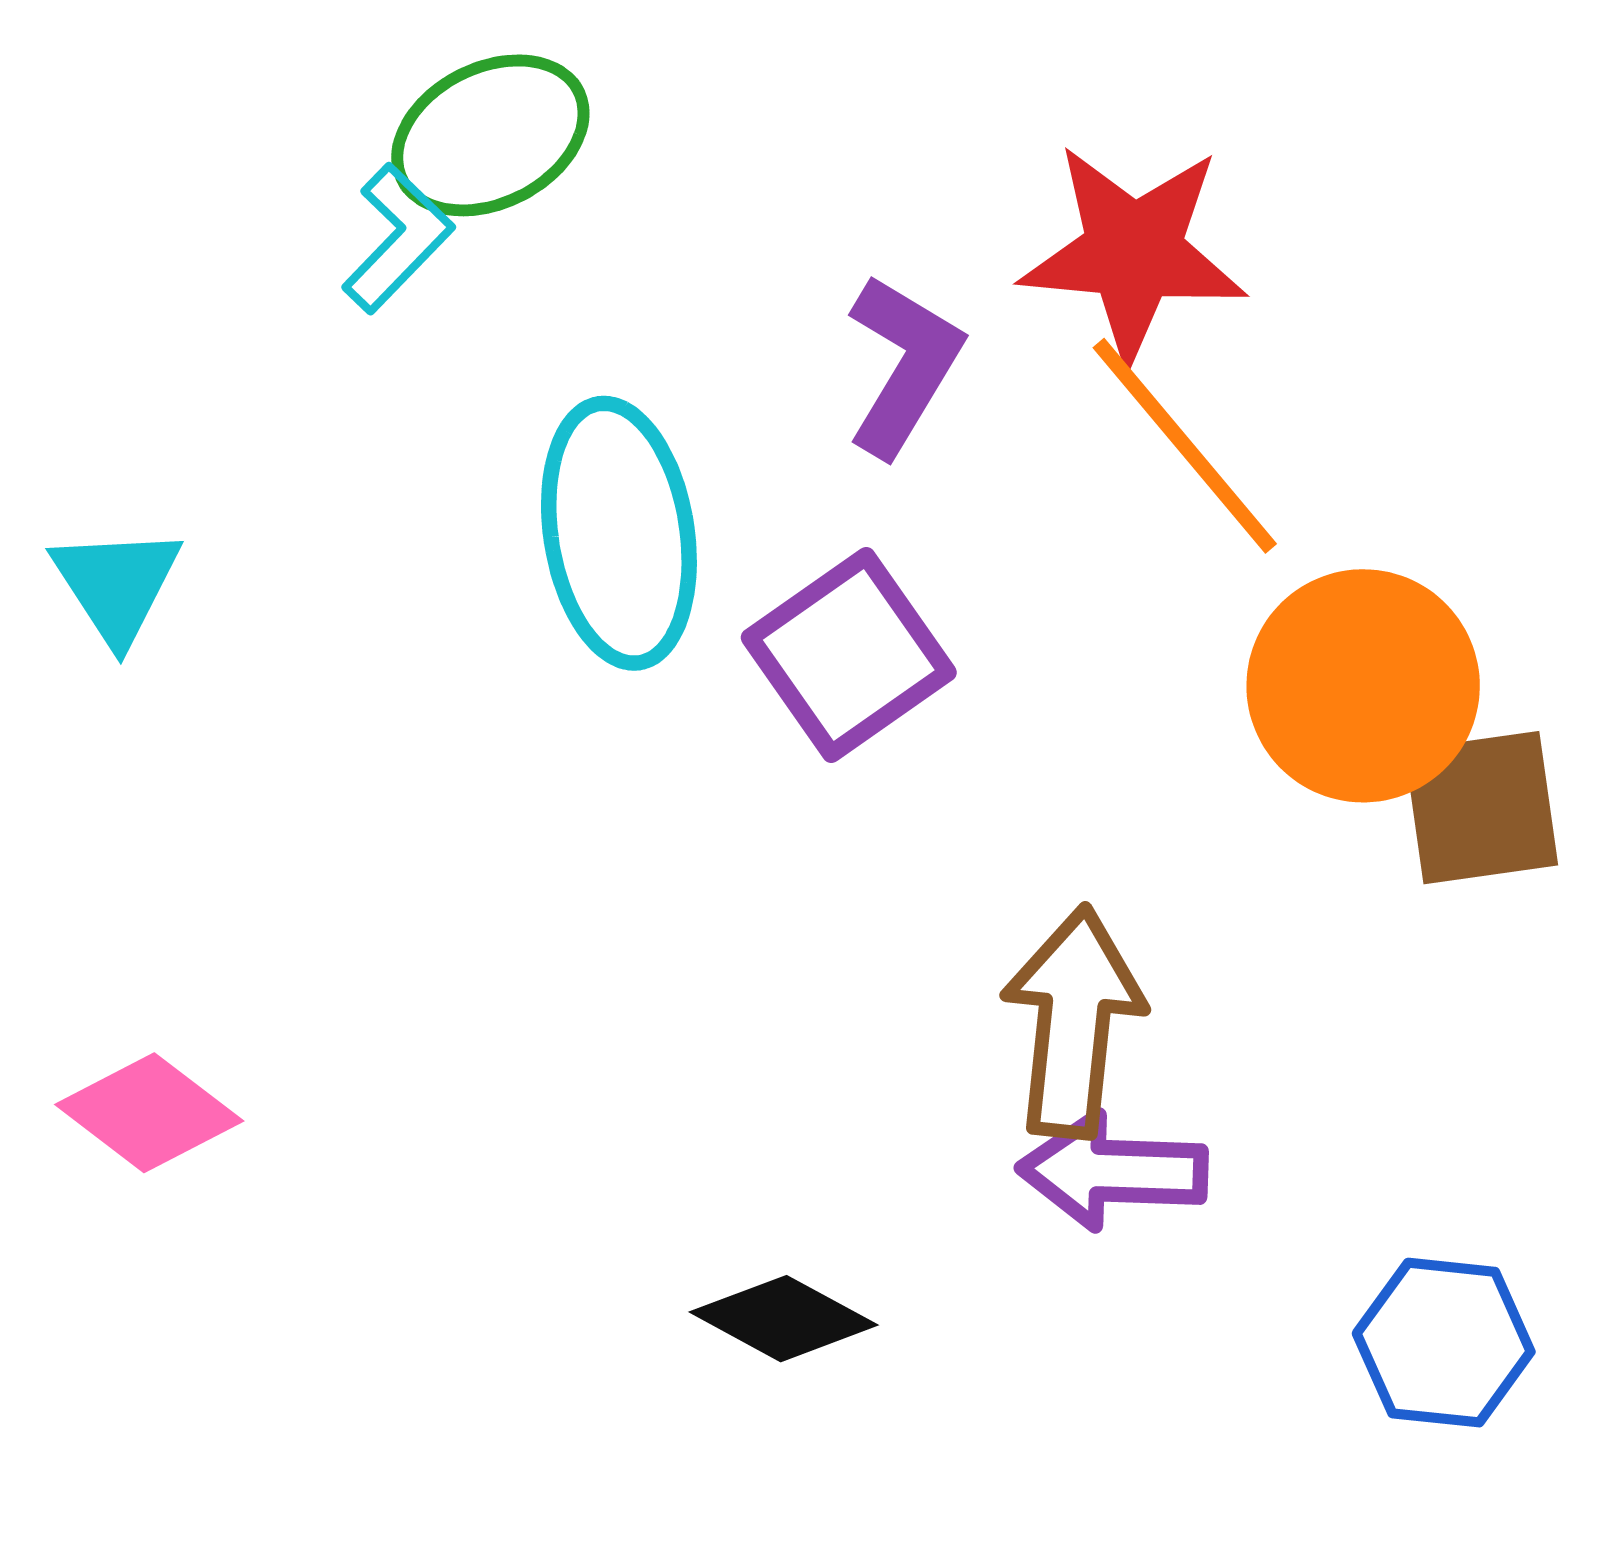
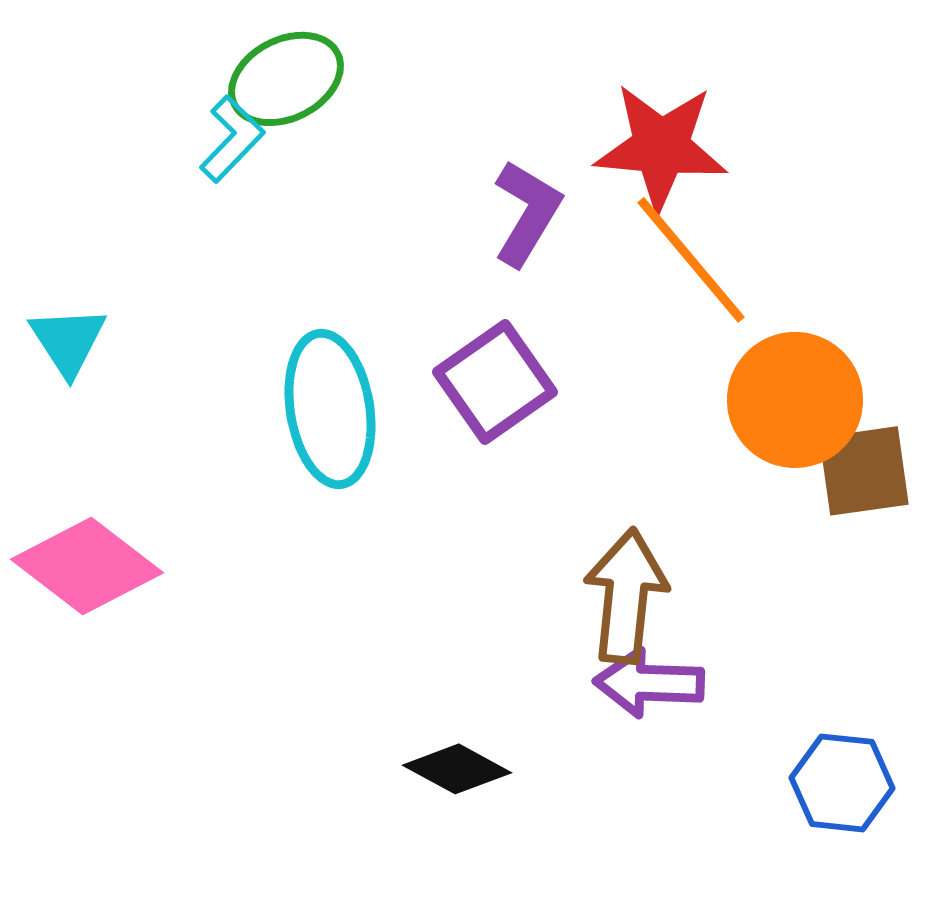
cyan ellipse: (619, 533) -> (330, 409), moved
pink diamond: (149, 1113) -> (87, 566), moved, size x1.4

